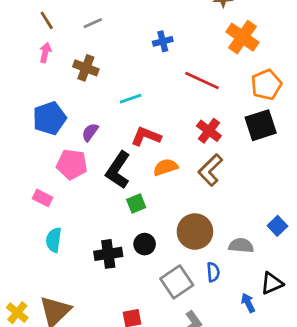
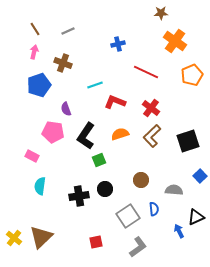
blue pentagon: (49, 118) -> (39, 85), moved
black square: (261, 125) -> (188, 141), moved
purple semicircle: (90, 132) -> (66, 109), turned -56
red L-shape: (146, 136) -> (115, 102), moved
brown circle: (195, 232) -> (141, 180), size x0.6

